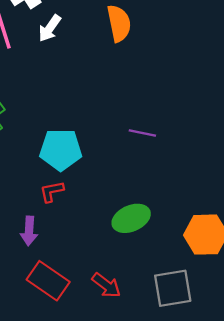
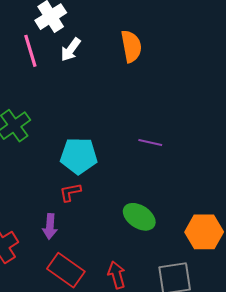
green ellipse: (131, 218) -> (139, 217), turned 56
red arrow: (106, 285) -> (117, 275), turned -144

